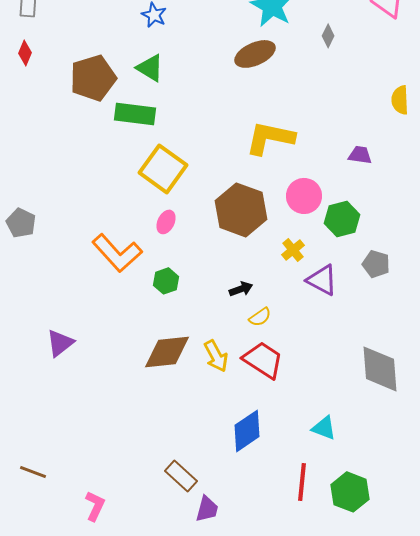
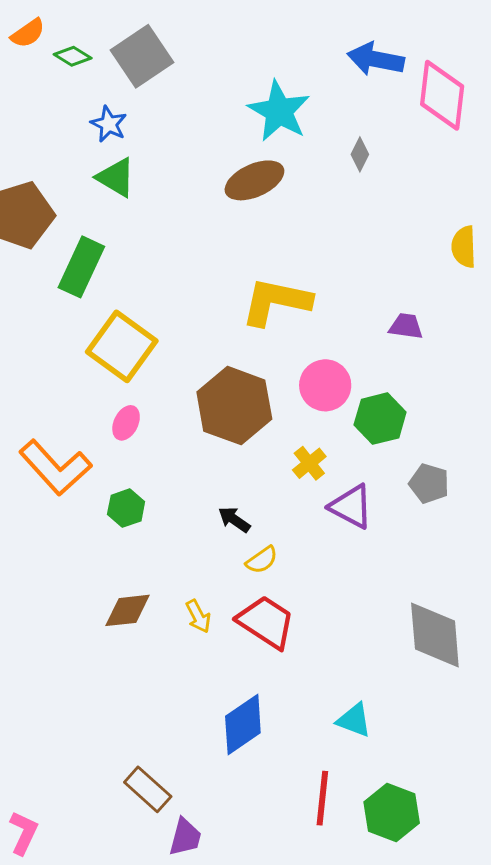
green triangle: (150, 68) -> (116, 178), moved
green rectangle: (135, 114) -> (81, 267), turned -72
black arrow: (241, 289) -> (234, 520), turned -125
brown diamond: (167, 352) -> (127, 610), size x0.7
yellow arrow: (216, 356) -> (198, 616), size x0.7

